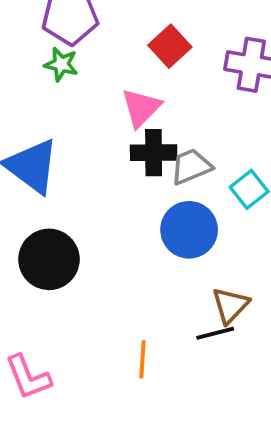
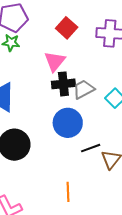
blue circle: (189, 230) -> (68, 123), moved
black line: (215, 333) -> (91, 148), moved

